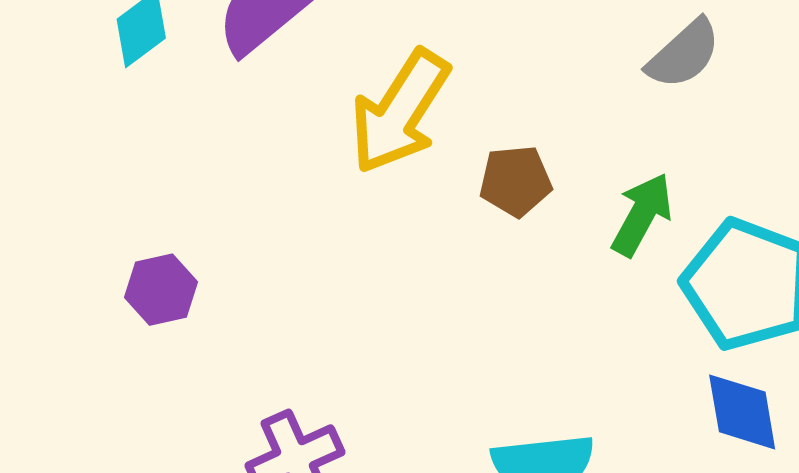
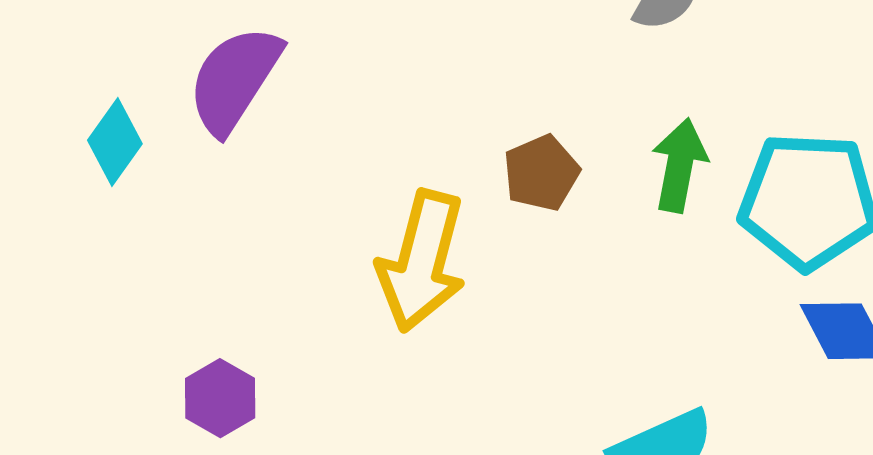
yellow arrow: (400, 112) -> (422, 261), moved

